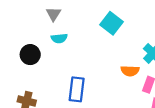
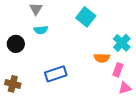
blue rectangle: (77, 89) -> (56, 74), turned 65

